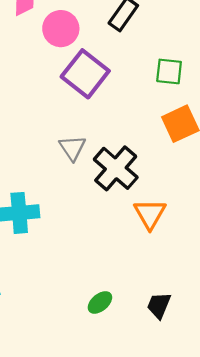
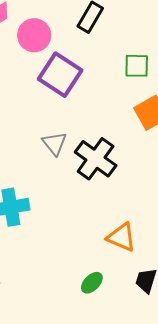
orange triangle: (150, 214) -> (121, 237), moved, turned -32

